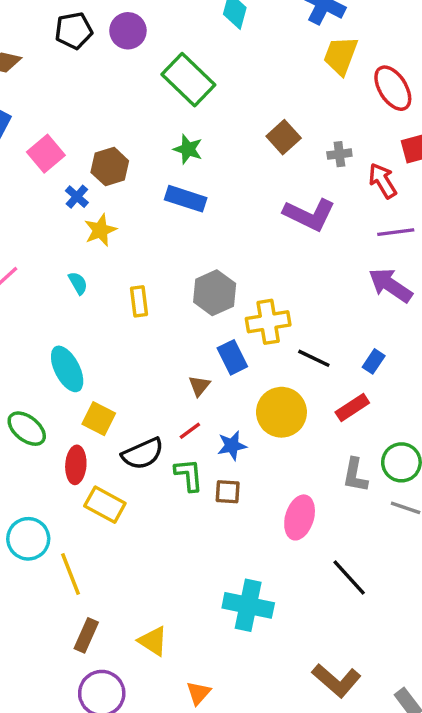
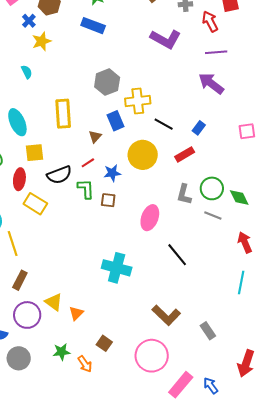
yellow rectangle: (139, 301) -> (63, 114), moved, size x1.6
yellow square: (99, 419) -> (34, 153), turned -36
yellow triangle: (153, 641) -> (54, 302), moved
orange triangle: (198, 693) -> (76, 313), moved

